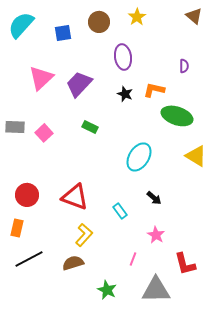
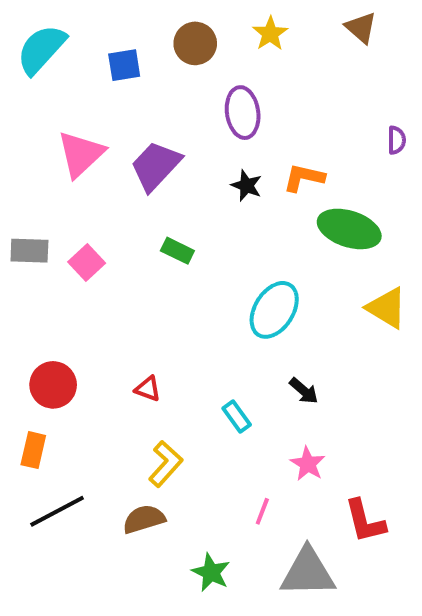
brown triangle: (194, 16) -> (361, 28), moved
purple semicircle: (184, 66) -> (397, 140), moved
red triangle: (75, 197) -> (148, 389), size x0.5

